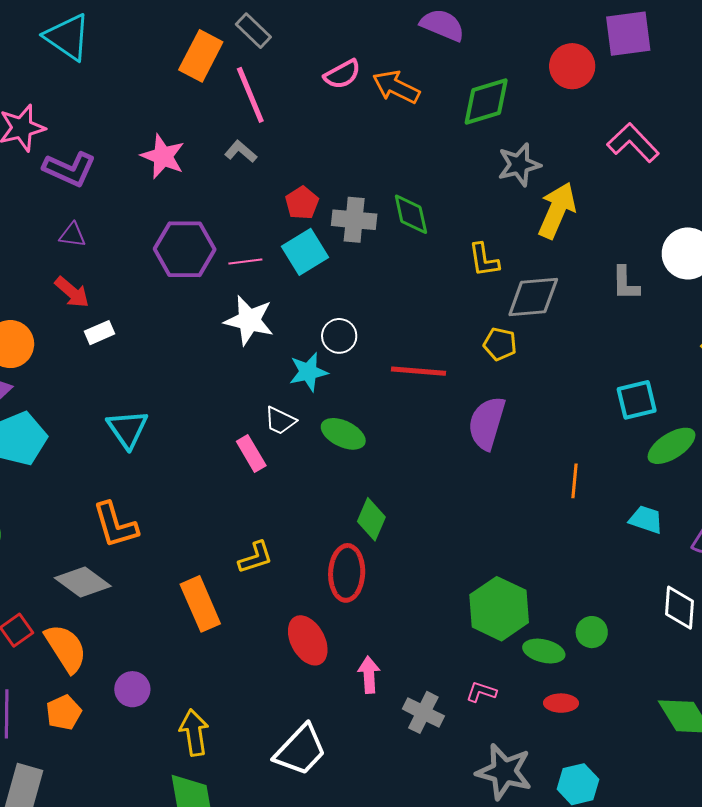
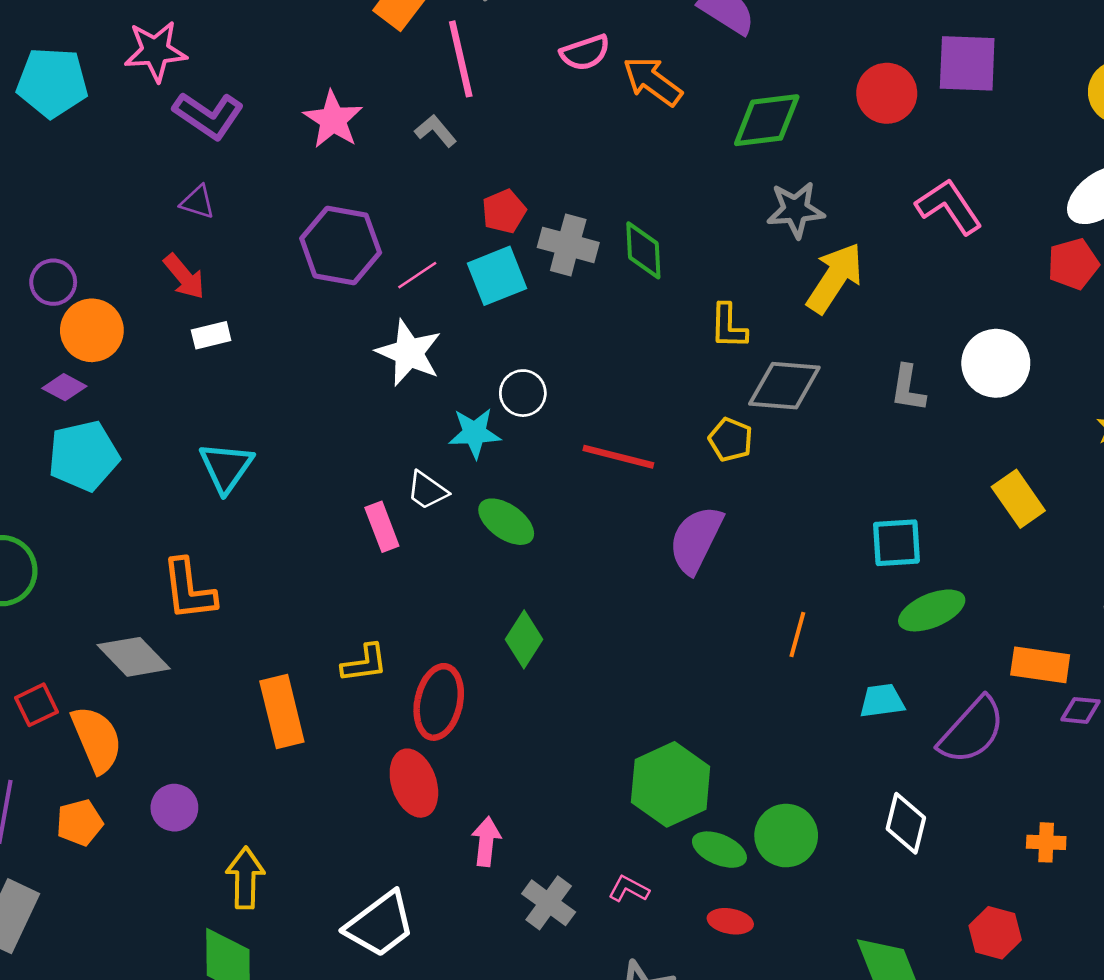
pink line: (245, 261) -> (417, 275), turned -36
cyan trapezoid: (646, 520) -> (882, 701), turned -36
red ellipse: (347, 573) -> (439, 702), moved
green circle: (592, 632) -> (786, 836), size x1.5

